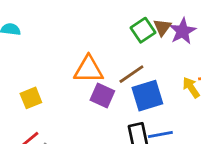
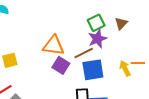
brown triangle: (162, 27) -> (121, 23), moved
purple star: (183, 31) -> (97, 39), moved

